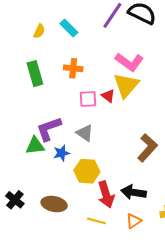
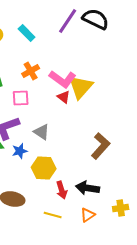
pink L-shape: (129, 62) -> (63, 79), moved
orange cross: (73, 68) -> (31, 71), turned -36
pink square: (88, 99) -> (21, 98), moved
red arrow: (106, 194) -> (62, 190), size x0.7

